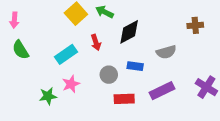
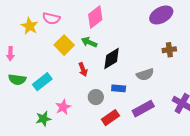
green semicircle: (21, 50) -> (17, 79), turned -48
cyan rectangle: (66, 54) -> (42, 82), moved
red rectangle: (124, 99) -> (110, 118), turned -30

